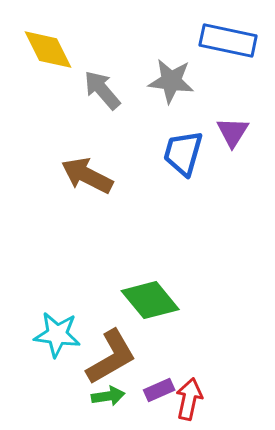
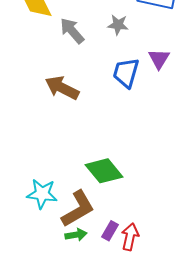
gray star: (171, 81) -> (118, 25), size x0.7
purple rectangle: (159, 390) -> (110, 231), turned -36

